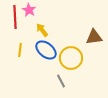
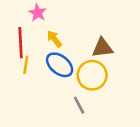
red line: (15, 17) -> (21, 43), moved
brown triangle: (94, 37) -> (103, 48), moved

